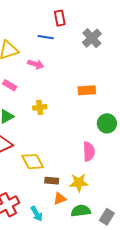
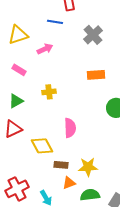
gray cross: (92, 38) -> (93, 35), moved
pink arrow: (36, 64) -> (45, 49), turned -42
pink semicircle: (89, 152) -> (70, 128), moved

